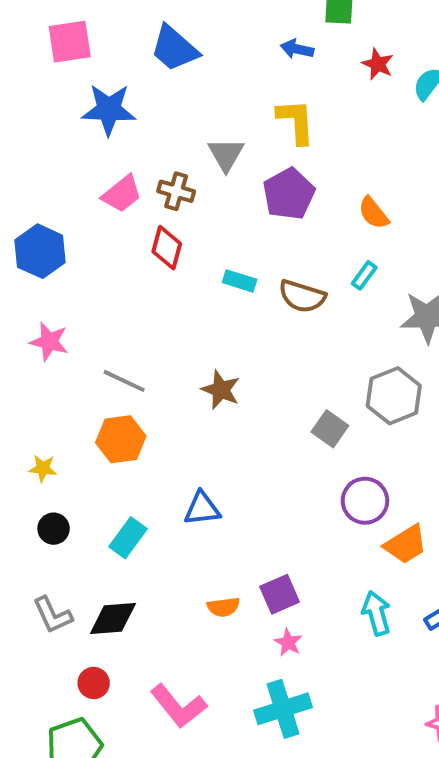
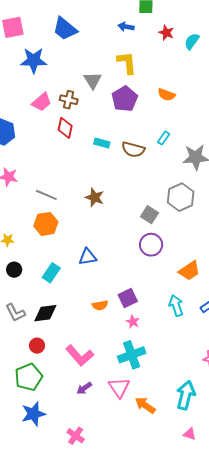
orange semicircle: (373, 213) -> (166, 95), moved, turned -30
purple circle: (365, 501) -> (151, 245), moved

